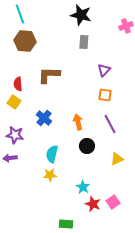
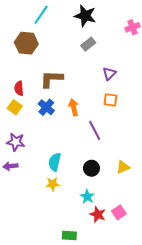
cyan line: (20, 14) -> (41, 15), moved, turned 54
gray rectangle: (84, 42) -> (88, 44), turned 48
blue cross: (44, 118) -> (46, 107), moved
orange arrow: (78, 122) -> (74, 107), moved
purple line: (110, 124) -> (95, 130), moved
black circle: (87, 146) -> (91, 168), moved

